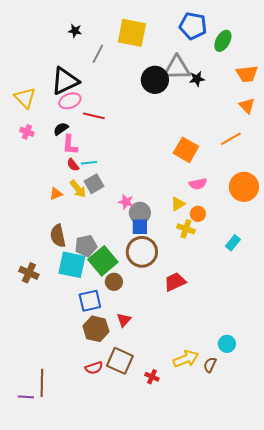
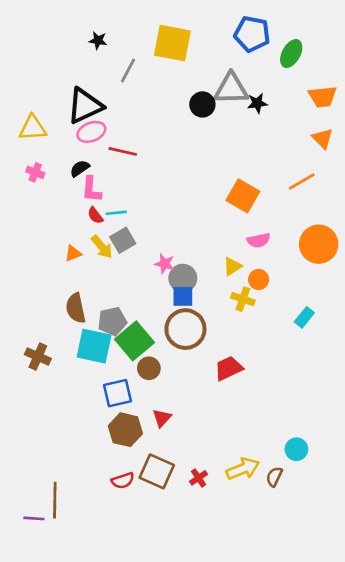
black circle: (155, 80) -> (202, 104), size x0.7
yellow triangle: (25, 98) -> (33, 128), turned -50
red cross: (152, 377) -> (199, 478), moved, turned 32

